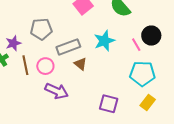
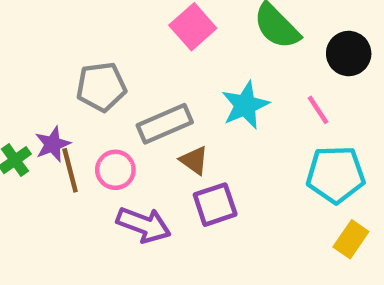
black circle: (151, 36) -> (349, 54), moved
purple star: (13, 43) -> (53, 144), moved
purple square: (109, 104) -> (215, 205), moved, turned -30

